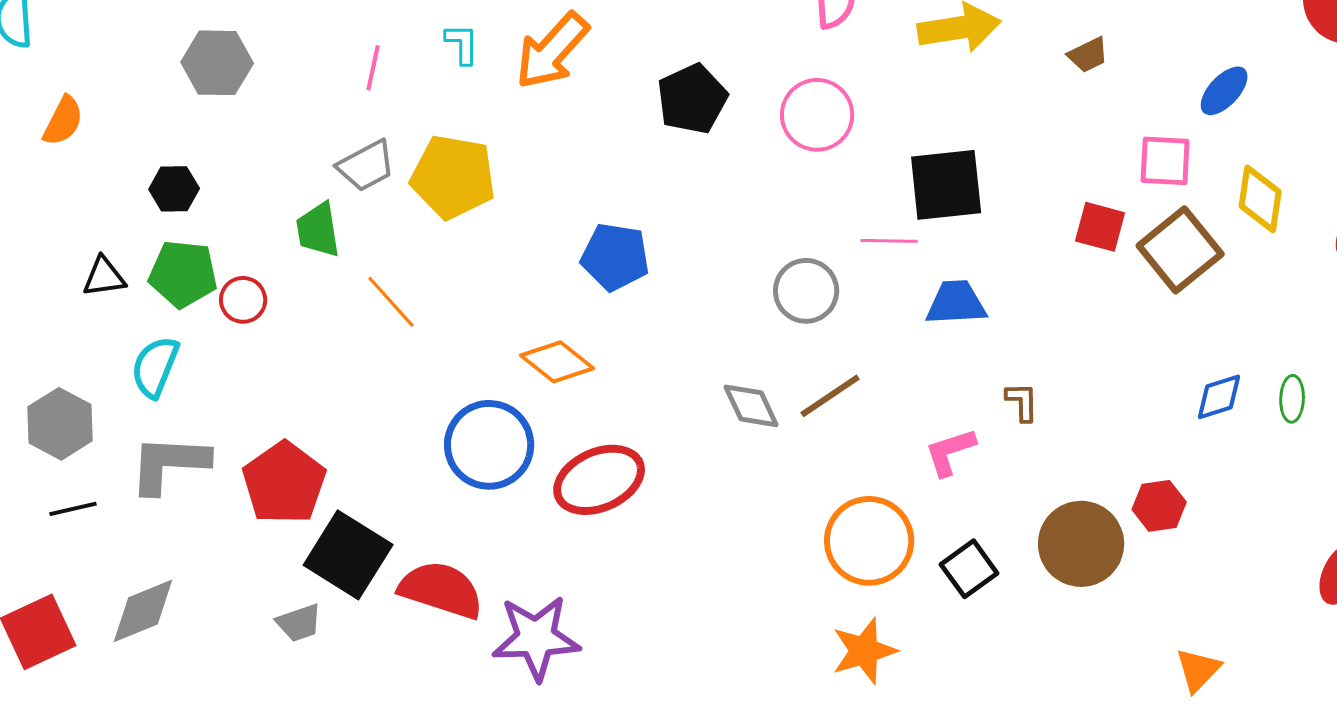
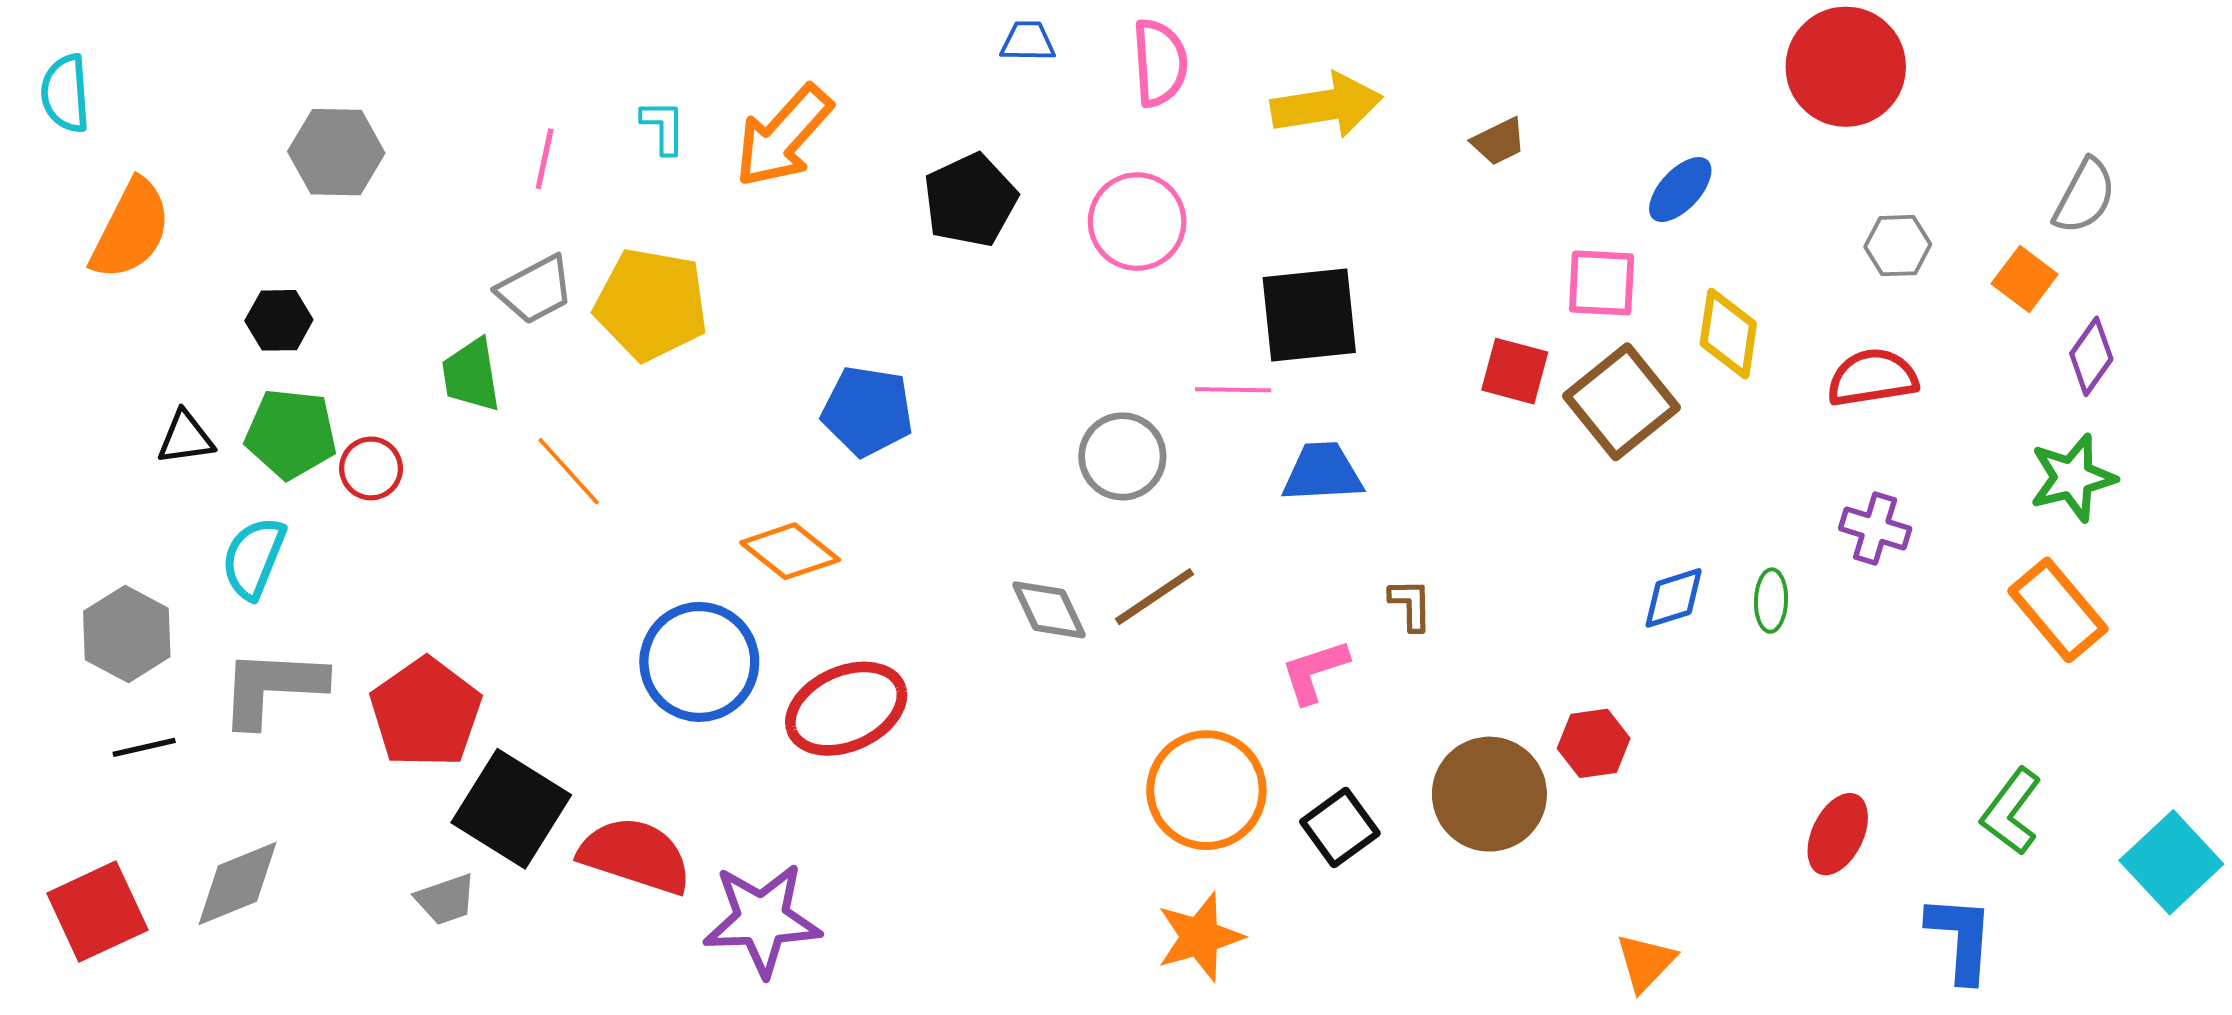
orange semicircle: (63, 121) -> (131, 230), size x1.5

